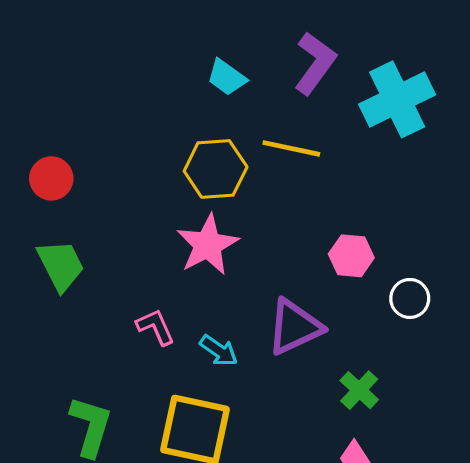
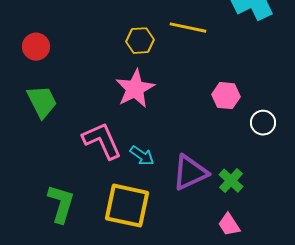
yellow hexagon: (216, 169) -> (140, 41), size x0.7
pink L-shape: (156, 327) -> (102, 141), size x1.6
purple triangle: (294, 327) -> (190, 173), moved

